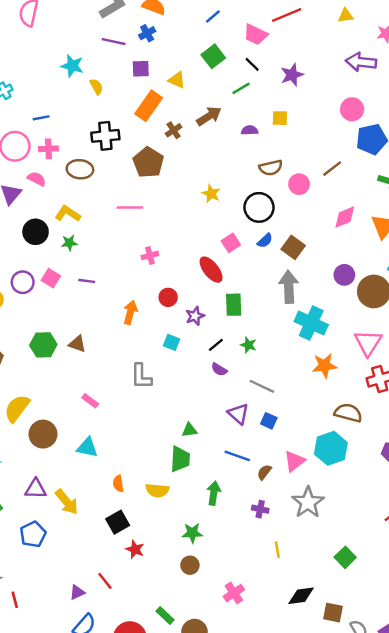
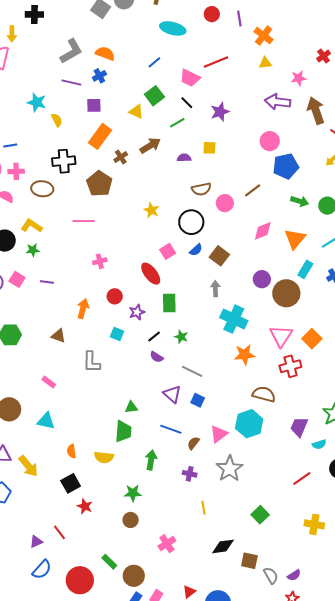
yellow triangle: (177, 80) -> (136, 112), moved
gray arrow: (289, 287) -> (215, 289), size x0.6
brown triangle: (77, 344) -> (58, 336), moved

